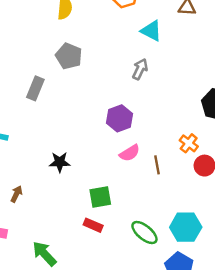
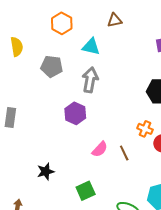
gray pentagon: (69, 56) -> (52, 66), moved
gray arrow: (140, 69) -> (90, 80), size x1.4
purple hexagon: (120, 118) -> (75, 113), moved

